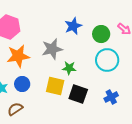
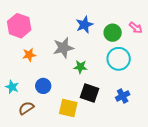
orange star: (18, 56) -> (29, 55), size x0.6
blue circle: (22, 84) -> (43, 86), moved
yellow square: (55, 86) -> (68, 108), moved

